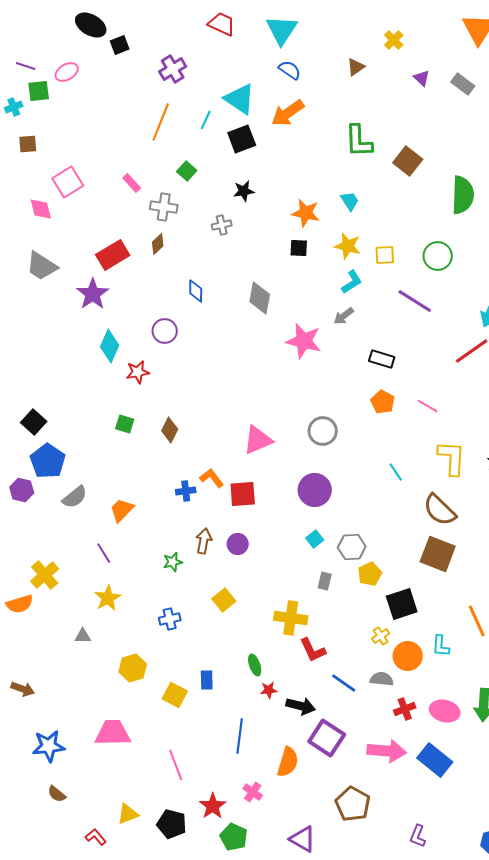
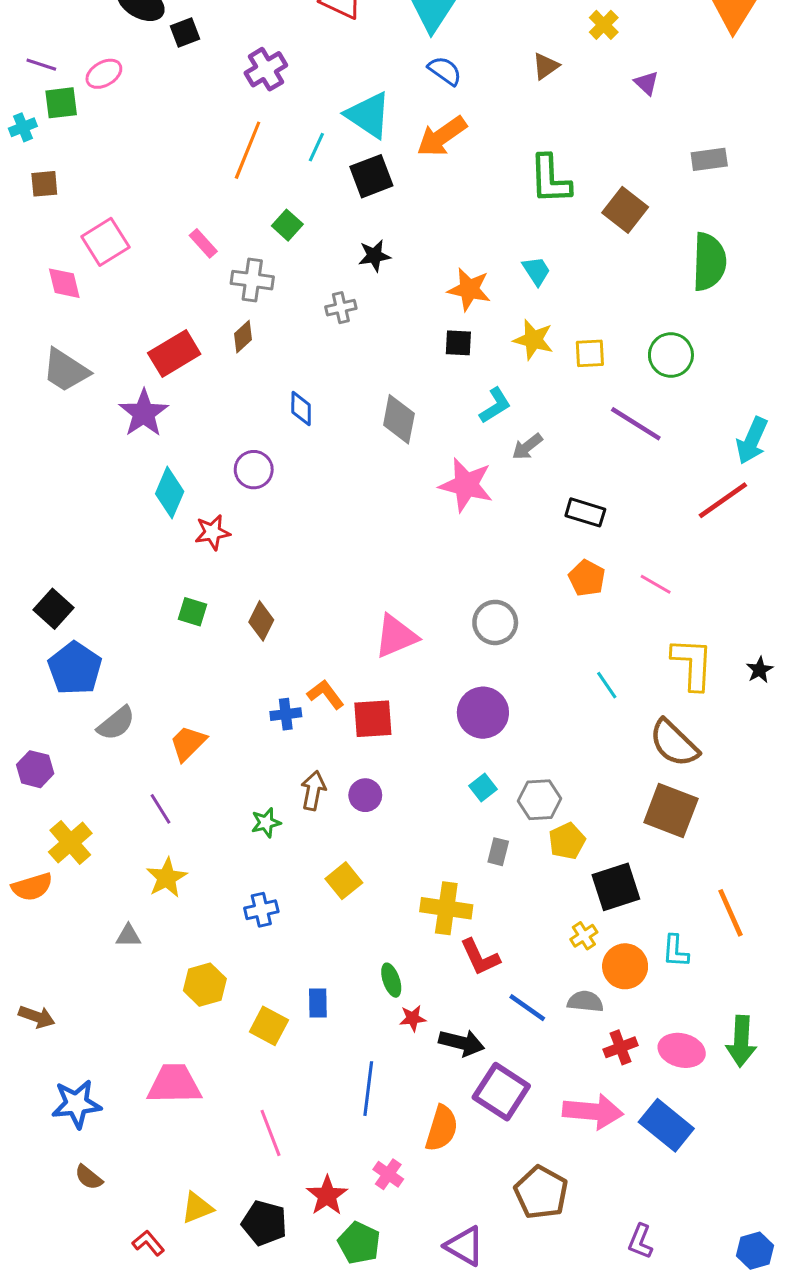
gray rectangle: (463, 84) -> (709, 159), moved, turned -45
cyan L-shape: (352, 282) -> (495, 405), moved
purple hexagon: (22, 490) -> (35, 769), moved

